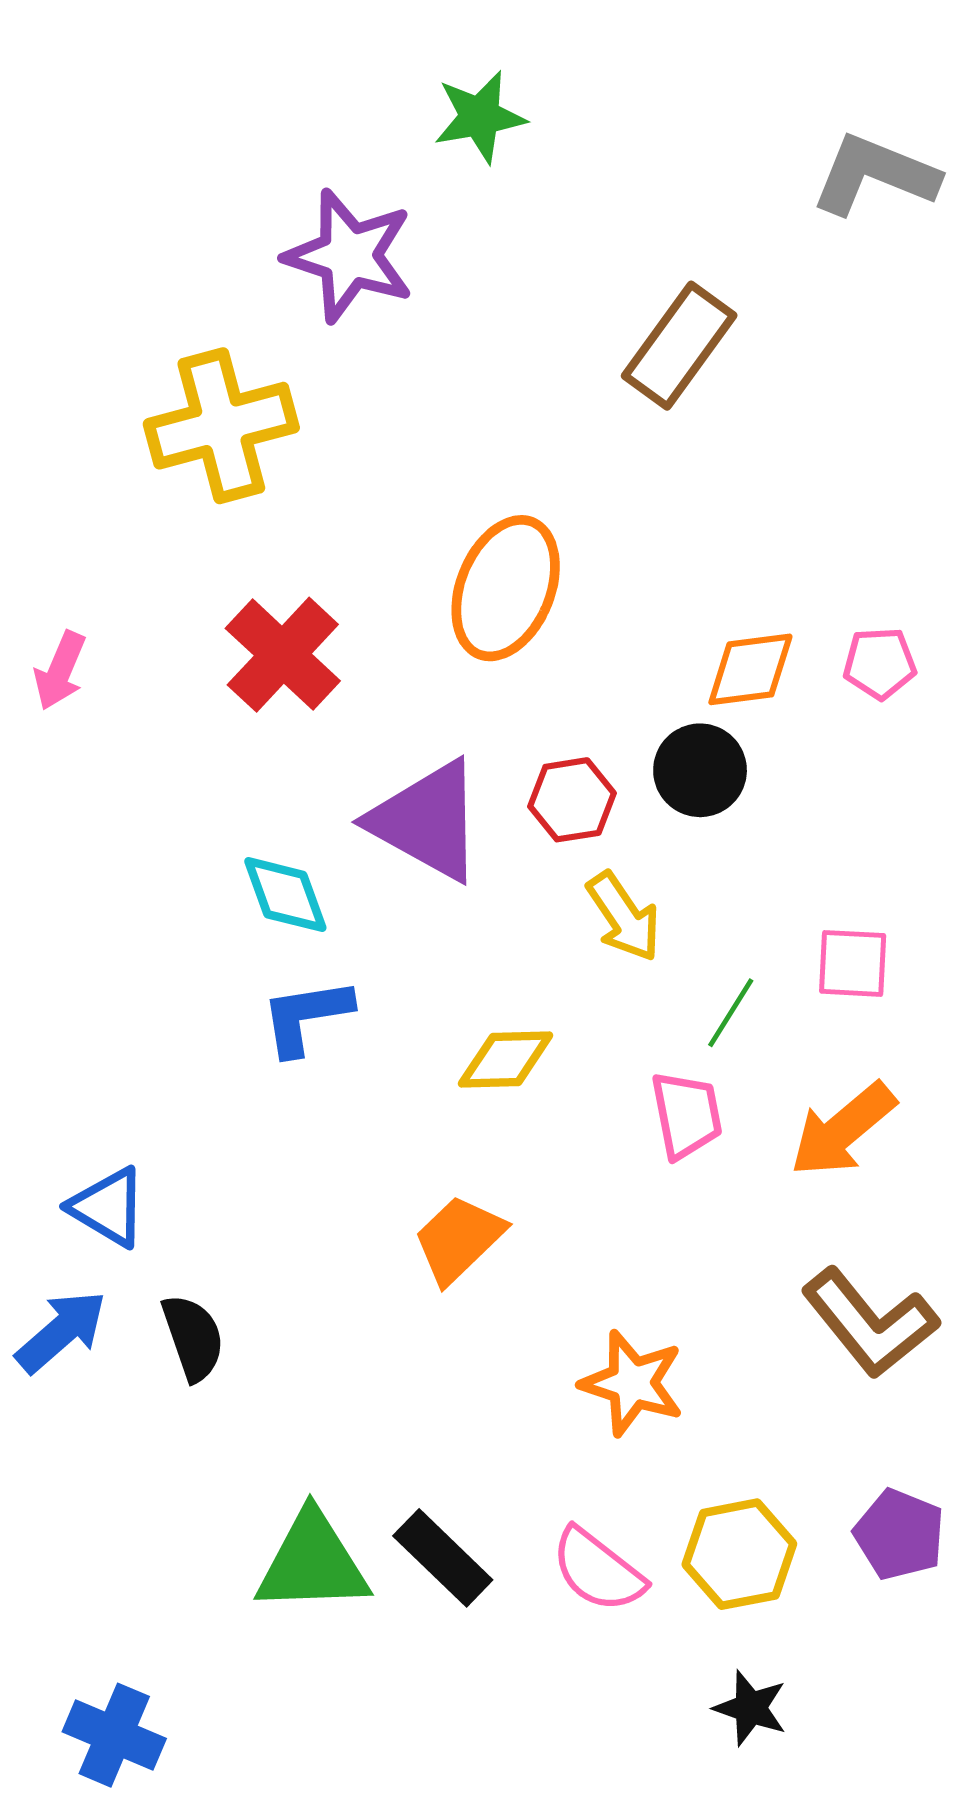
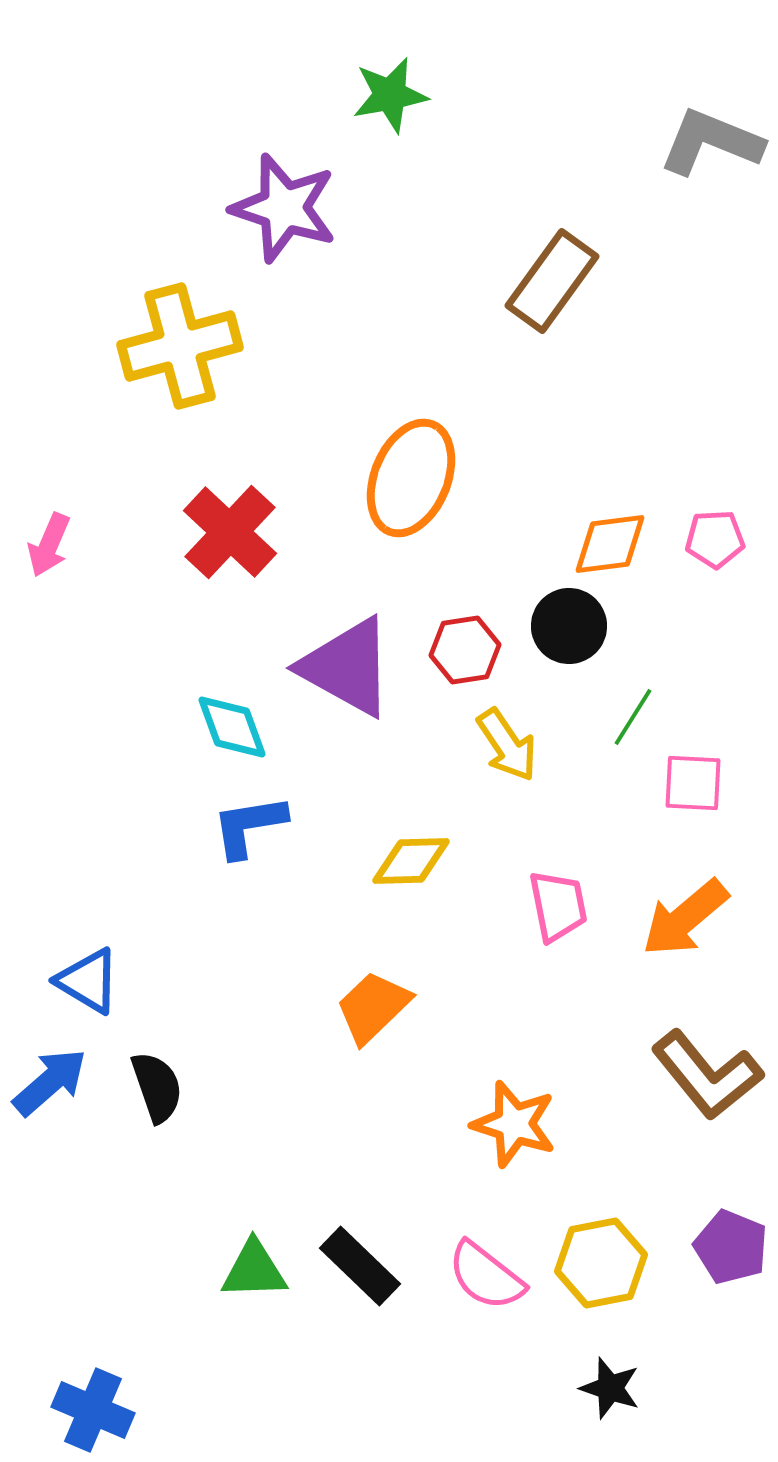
green line: (731, 1013) -> (633, 717), moved
green triangle: (312, 1563) -> (254, 1270), size x0.7

